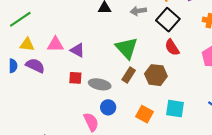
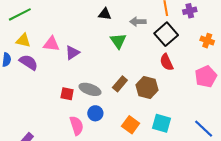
green triangle: (127, 48) -> (118, 41), moved, size x0.7
purple triangle: (77, 50) -> (72, 53), turned 49
red square: (75, 78) -> (67, 94), moved

